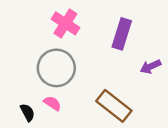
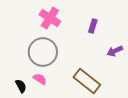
purple rectangle: (122, 34) -> (93, 26), size x0.6

